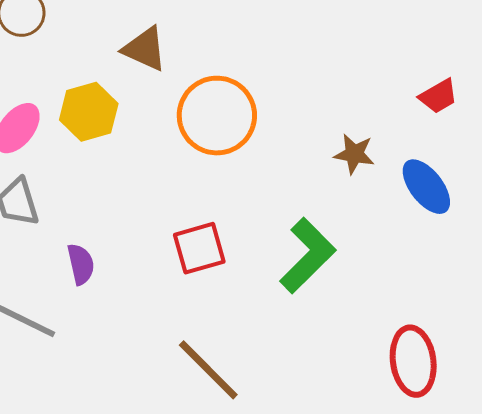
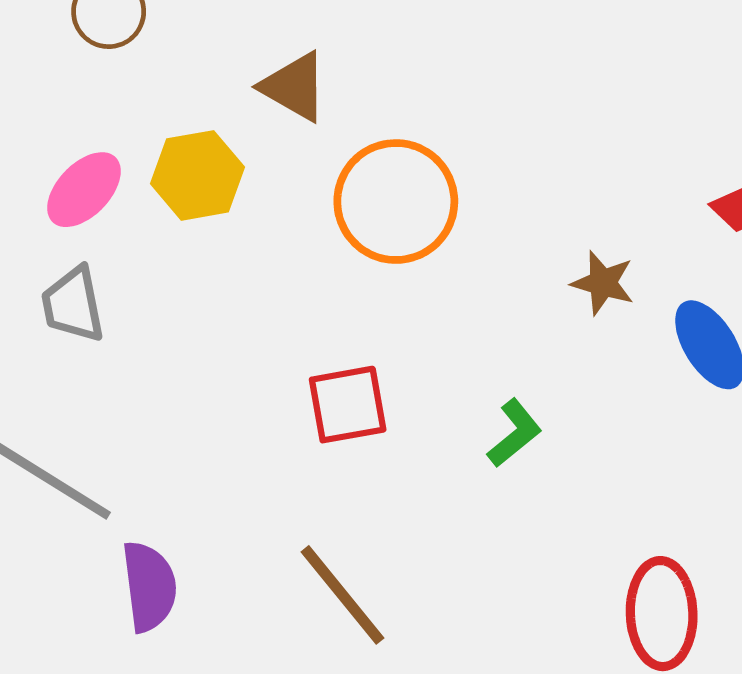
green L-shape: (308, 256) -> (514, 433), size x0.6
purple semicircle: (81, 264) -> (149, 586), moved, size x1.4

